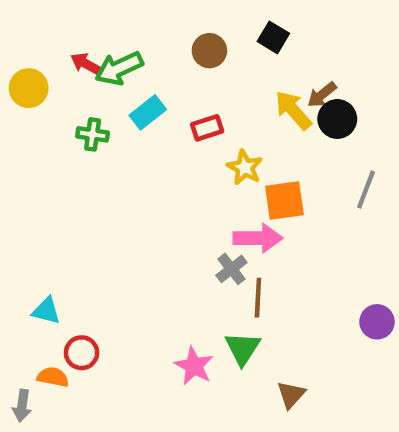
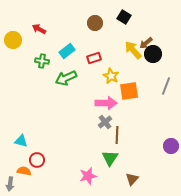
green arrow: (119, 68) -> (66, 78), moved
pink arrow: (258, 238) -> (106, 103), moved
pink star: (194, 366) -> (88, 176), moved, turned 30

